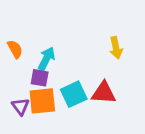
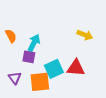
yellow arrow: (116, 48) -> (85, 35), turned -56
orange square: (42, 101) -> (40, 82), moved

